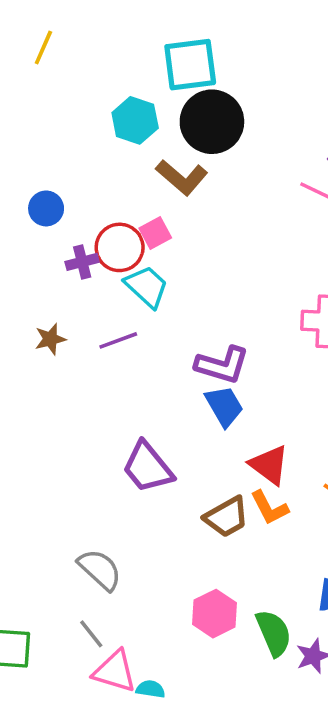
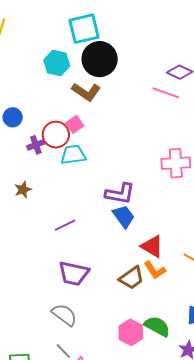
cyan trapezoid: (147, 287) -> (73, 155), turned -44
purple line: (118, 340) -> (65, 225), moved
purple trapezoid: (148, 467) -> (74, 273), moved, turned -32
green semicircle: (274, 633) -> (157, 326), moved, turned -32

